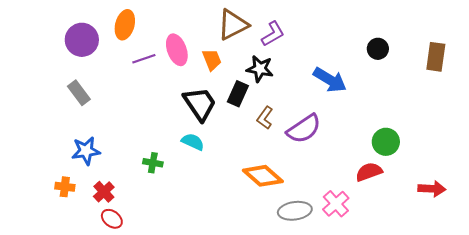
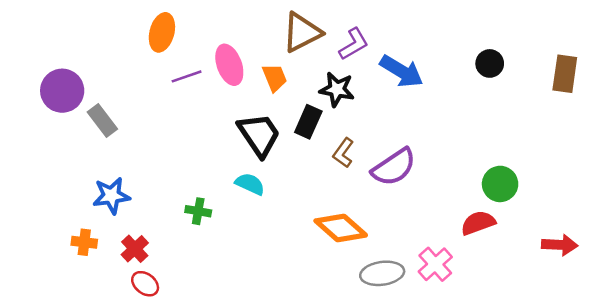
purple circle: (82, 40) -> (62, 91), moved
blue arrow: (330, 80) -> (402, 71), moved

